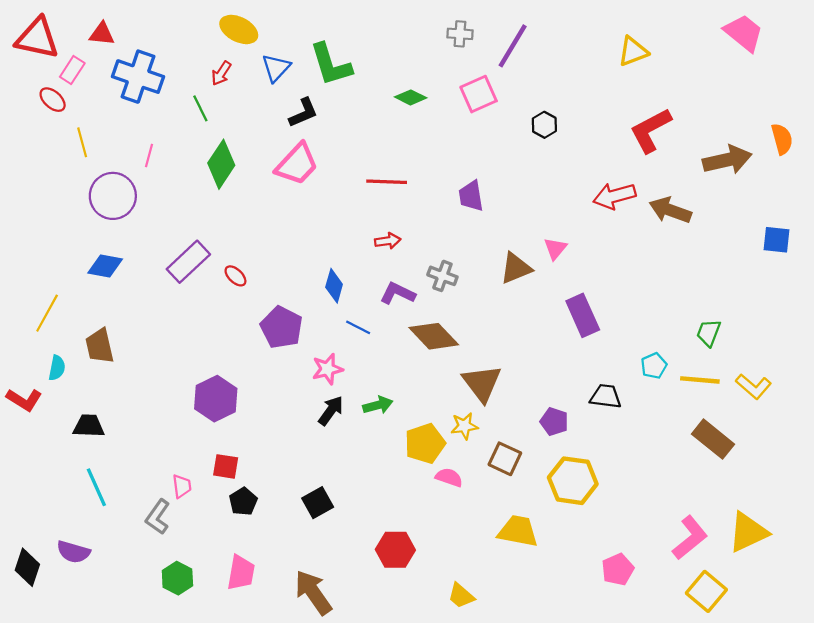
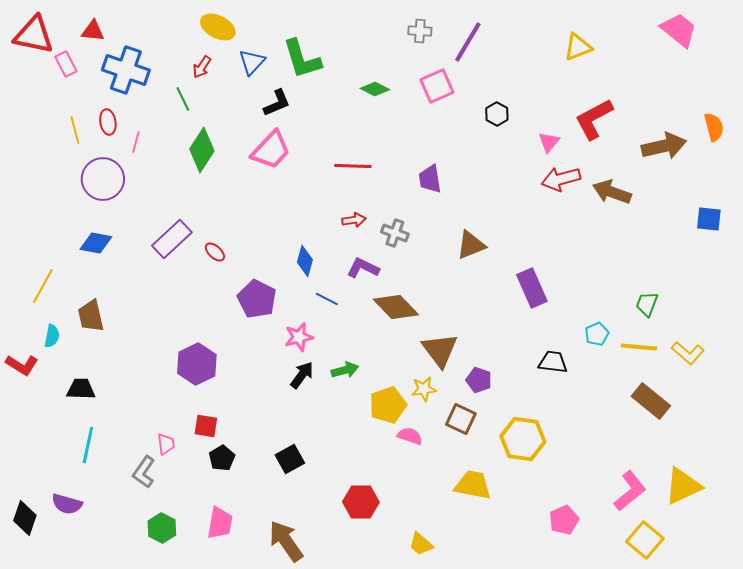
pink rectangle: (72, 70) -> (66, 64), turned -60
red ellipse: (53, 100) -> (108, 122), moved, turned 40
pink triangle: (555, 249) -> (549, 142), moved
gray cross: (442, 276) -> (395, 233), moved
purple pentagon: (554, 422) -> (479, 380), moved
cyan line: (96, 487) -> (88, 445), turned 36

